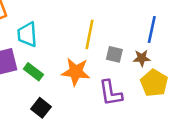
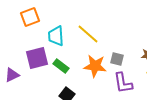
yellow line: (89, 34) -> (88, 34), moved, turned -60
gray square: (114, 54) -> (117, 59), moved

